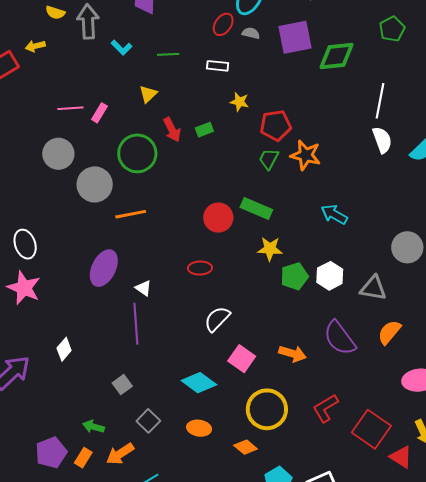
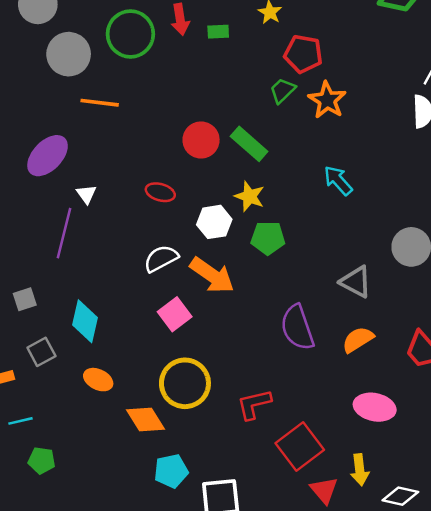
white hexagon: (330, 276) -> (214, 222), moved
orange arrow: (293, 354) -> (212, 275), moved, size x1.4
cyan diamond: (199, 383) -> (85, 321), moved, turned 48
orange diamond: (246, 447) -> (146, 420), size x1.4

